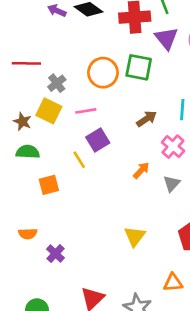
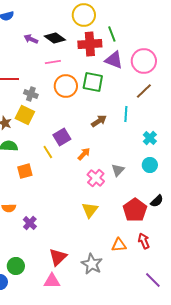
purple triangle: (166, 38) -> (114, 60), turned -30
gray cross: (57, 83) -> (31, 94), turned -32
pink line: (86, 111) -> (53, 62), moved
pink cross: (173, 147) -> (96, 178), moved
orange arrow: (141, 170) -> (84, 154), moved

